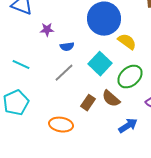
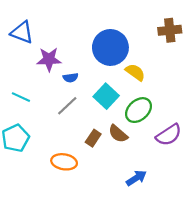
purple star: (47, 30) -> (49, 59), size x1.6
blue arrow: (128, 126) -> (136, 178), moved

